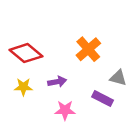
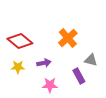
purple rectangle: (103, 99) -> (79, 76), turned 35

